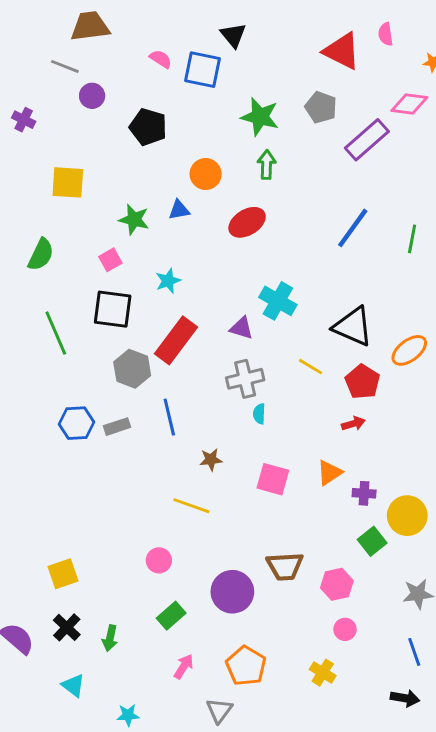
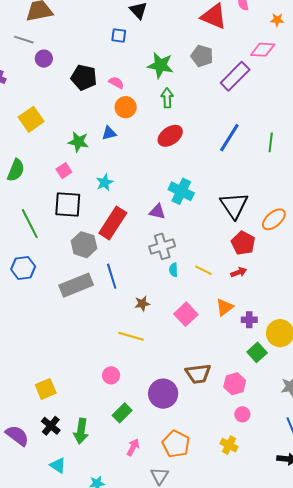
pink semicircle: (161, 59) -> (116, 83), moved
blue square: (203, 70) -> (119, 35), size x0.6
yellow square: (68, 182) -> (31, 119), turned -35
red ellipse: (247, 222) -> (170, 136), moved
black triangle: (353, 327) -> (234, 205), turned 36
yellow line: (311, 367) -> (204, 270), moved
blue hexagon: (76, 423) -> (23, 268), moved
gray rectangle: (117, 427) -> (76, 285), size x1.8
pink square: (273, 479) -> (186, 314), turned 35
green arrow: (110, 638) -> (81, 431), size x1.4

